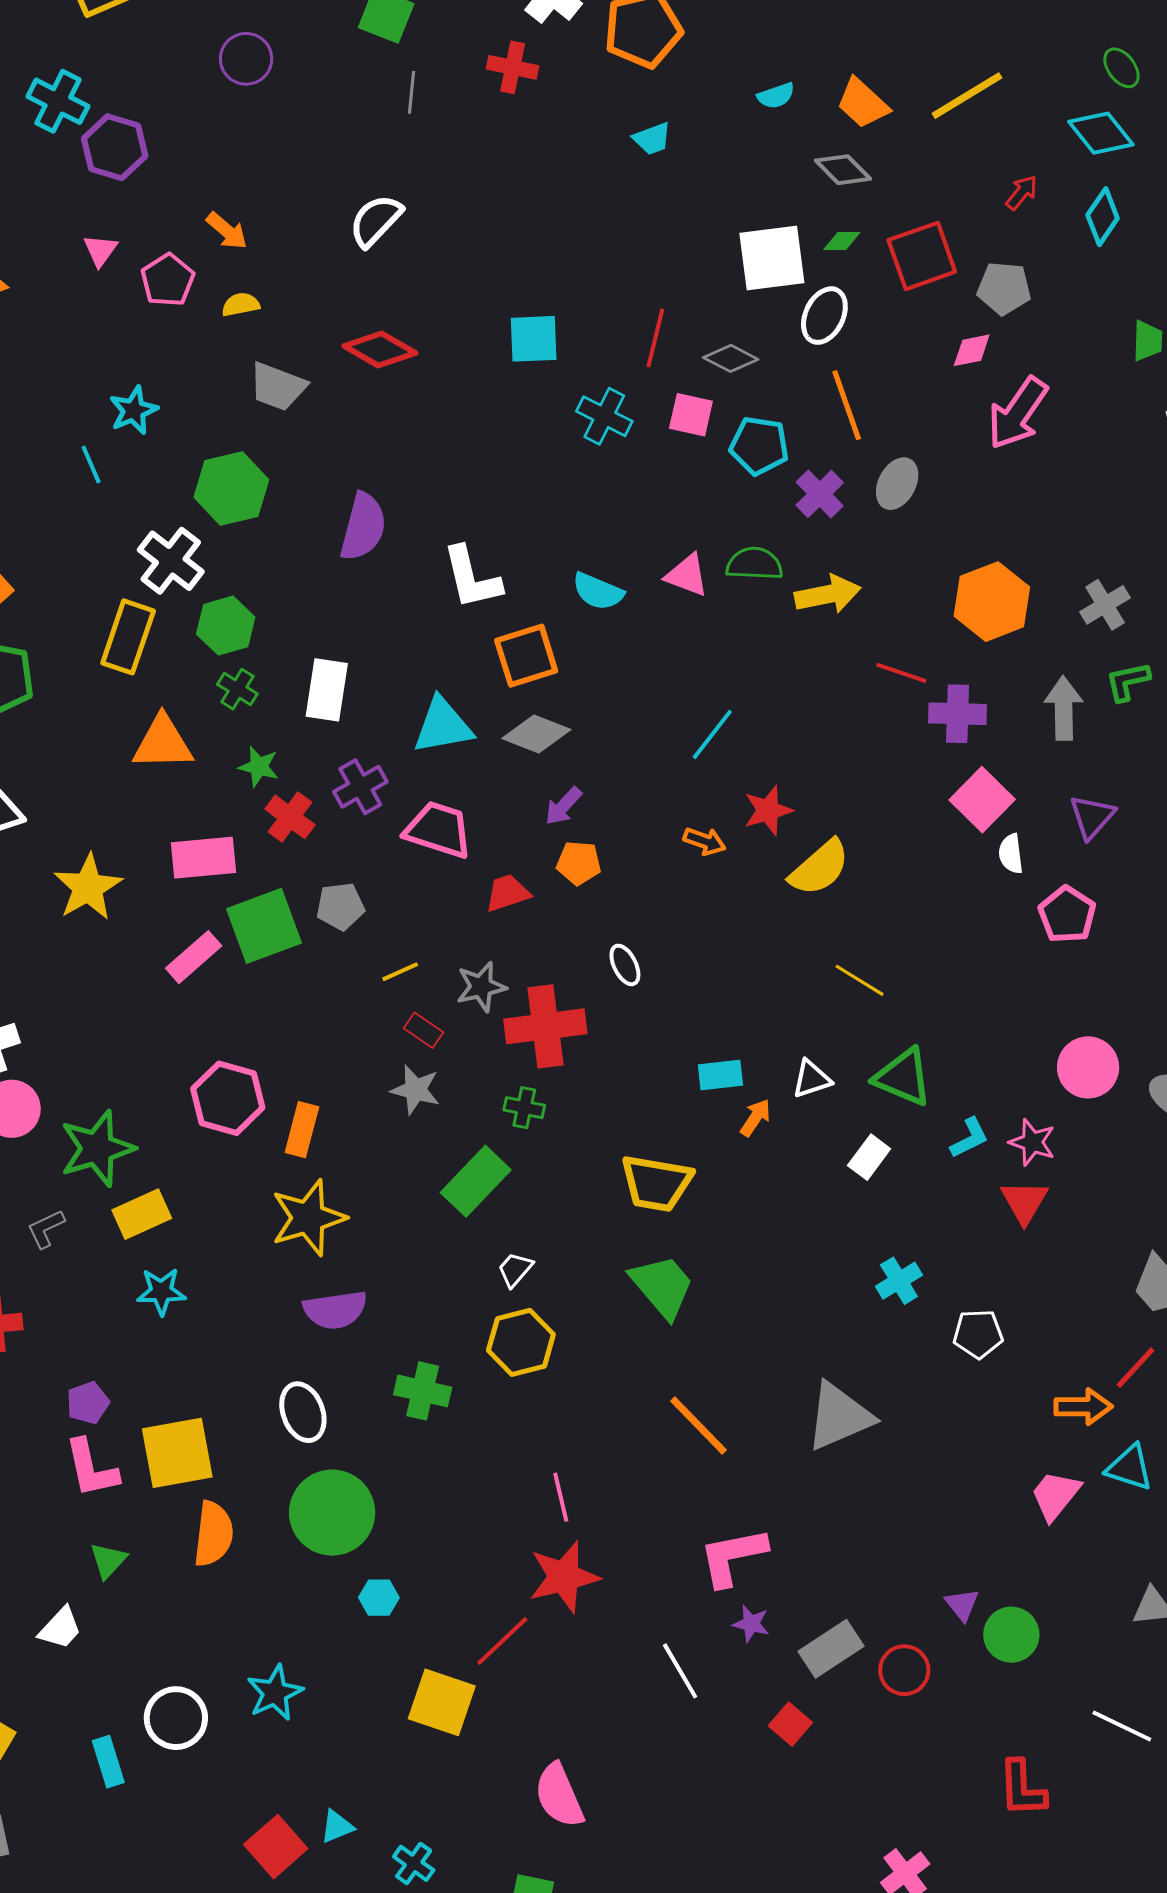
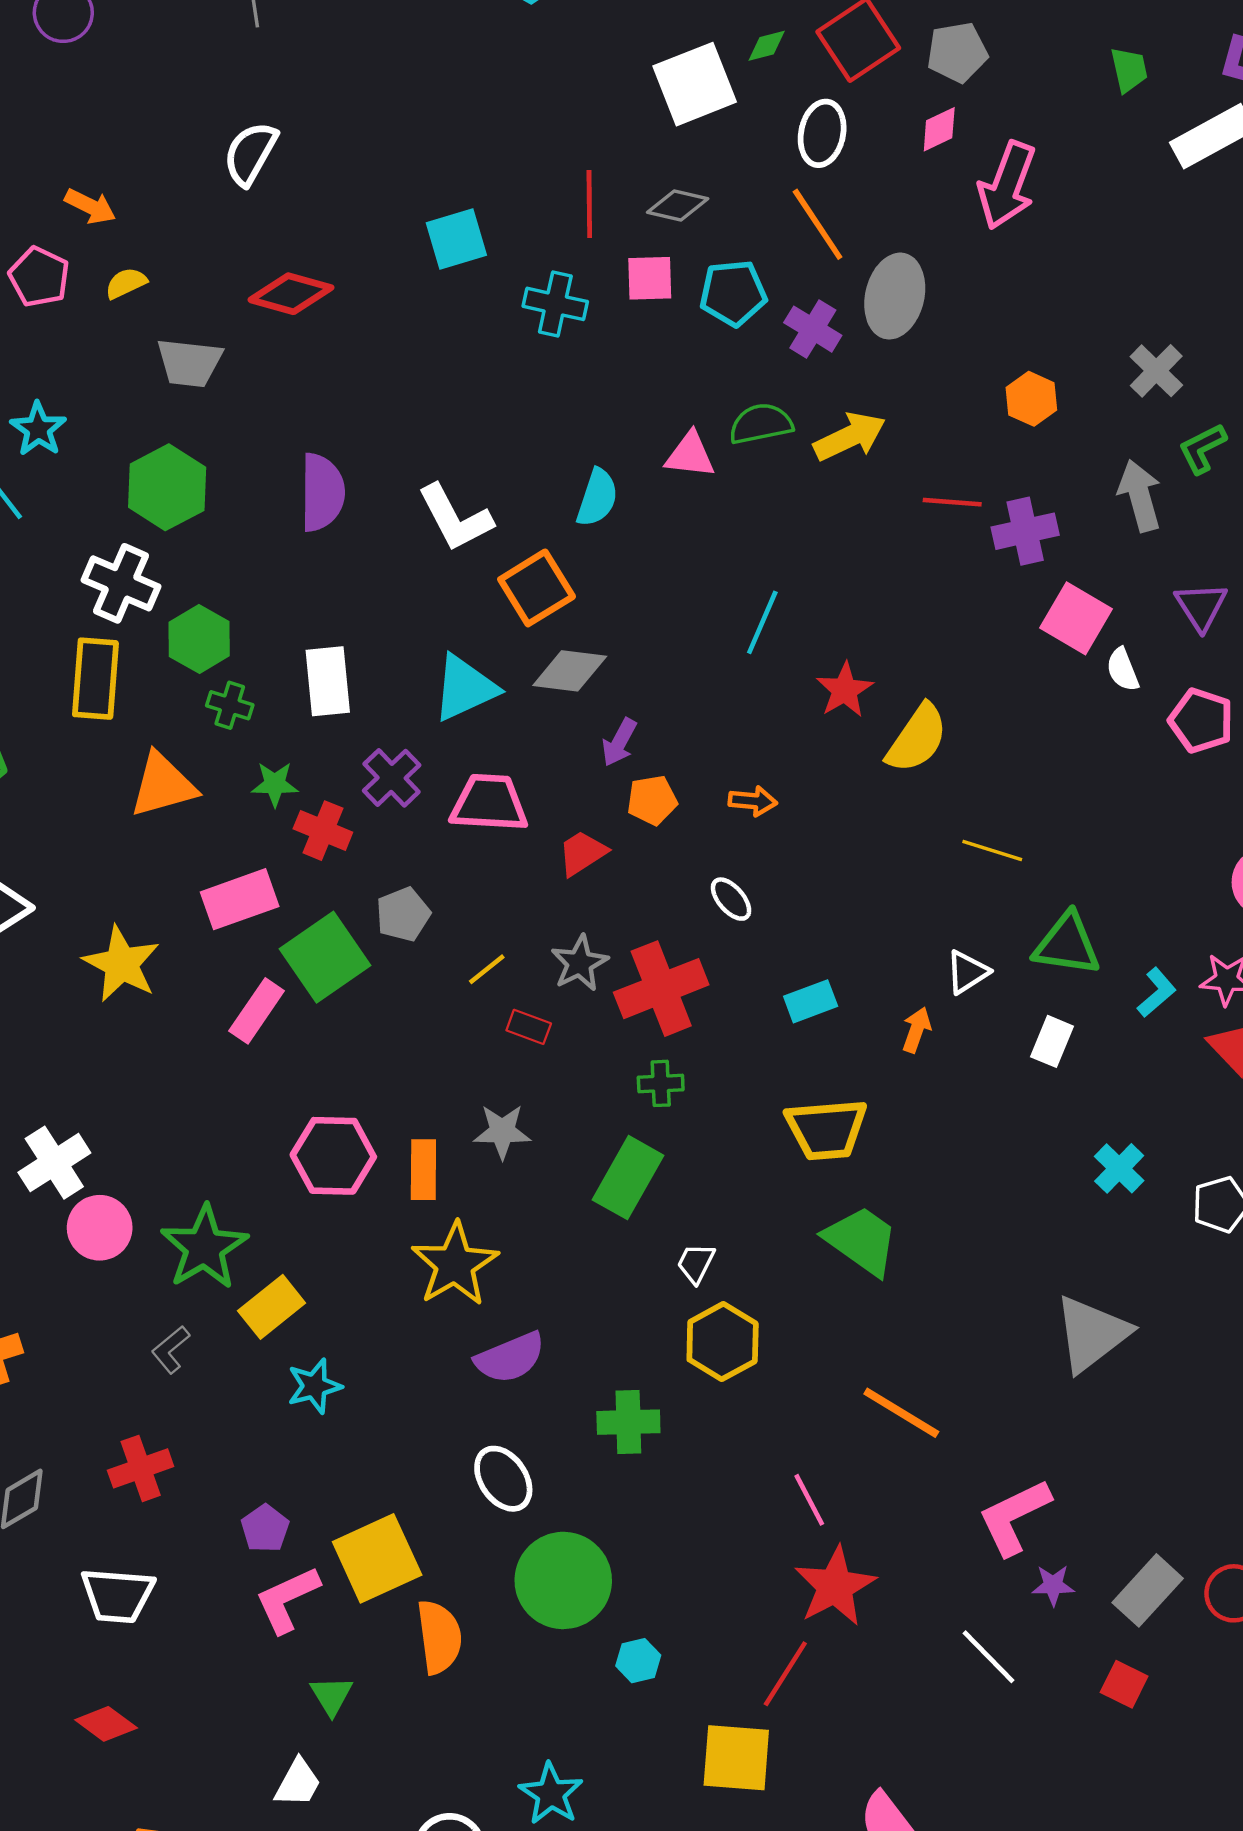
white ellipse: (824, 316) -> (822, 133), moved
gray ellipse: (897, 484) -> (895, 296), size x1.4
cyan semicircle: (598, 591) -> (597, 498), turned -80
orange hexagon: (992, 602) -> (1031, 399), size x0.6
orange arrow: (705, 841) -> (753, 801), moved
cyan rectangle: (720, 1075) -> (811, 1001), moved
gray star: (416, 1090) -> (502, 1131), moved
orange line: (699, 1426) -> (901, 1413), moved
pink L-shape: (91, 1468) -> (287, 1599), turned 92

